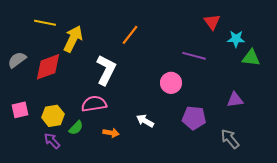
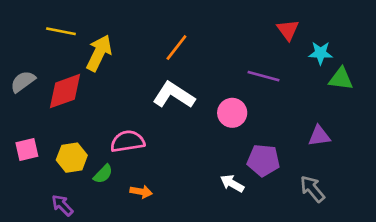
white L-shape: (106, 70) -> (174, 95), moved, turned -84
white arrow: (145, 121) -> (232, 183), moved
orange arrow: (111, 133) -> (141, 192), moved
purple arrow: (52, 141) -> (62, 205), moved

